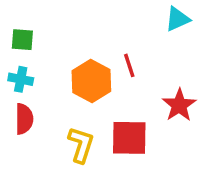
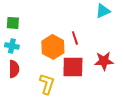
red star: (179, 105) -> (104, 61), turned 30
red square: (129, 138) -> (73, 67), moved

